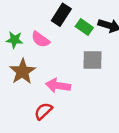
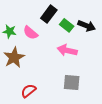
gray square: (92, 60) -> (72, 82), moved
pink arrow: (58, 86) -> (67, 50), moved

